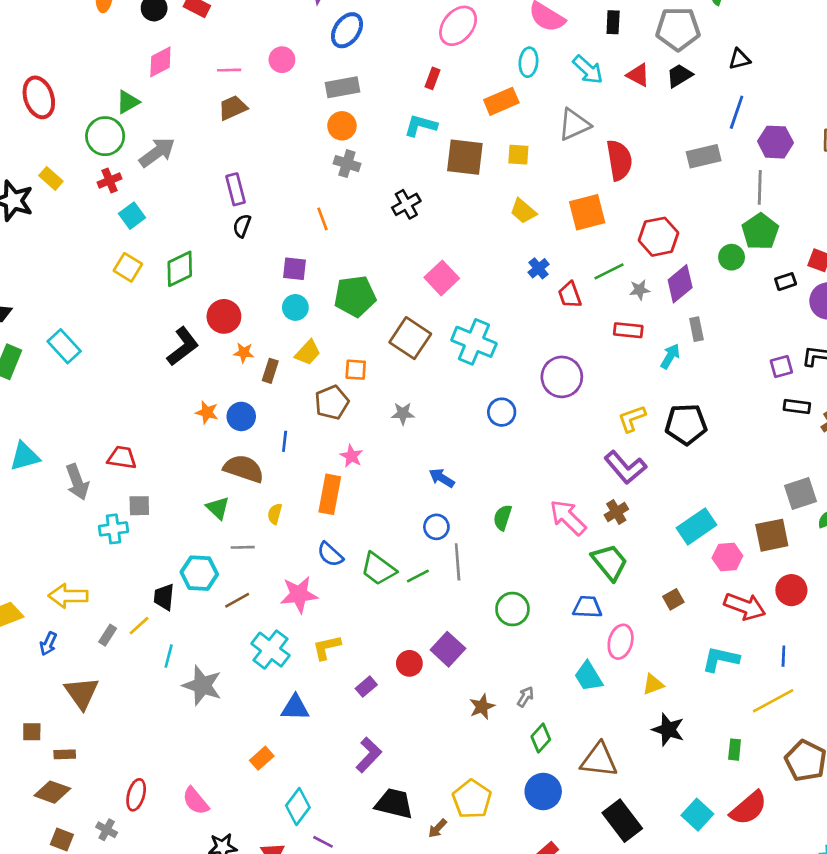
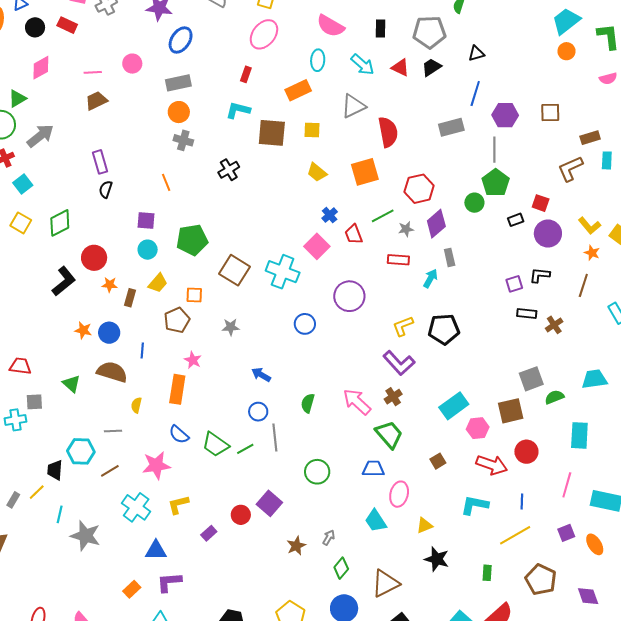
pink square: (442, 278) -> (317, 246), moved
green triangle: (218, 508) -> (71, 384), moved
purple L-shape: (369, 755) -> (169, 582), moved, turned -136
brown triangle: (599, 760) -> (385, 583), turned -32

